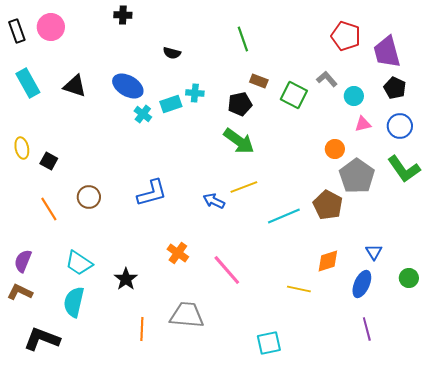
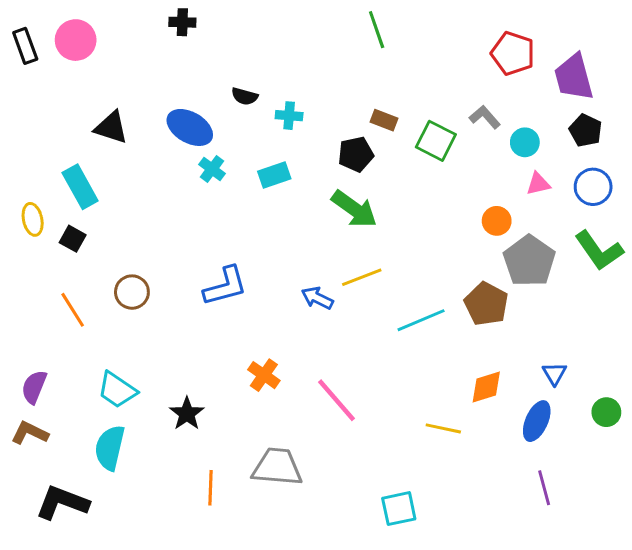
green line: (243, 39) -> (377, 30), moved
black semicircle: (172, 53) -> (245, 96), moved
cyan rectangle: (28, 83) -> (80, 187), moved
cyan cross: (195, 93) -> (289, 116), moved
cyan rectangle: (171, 104) -> (274, 175), moved

